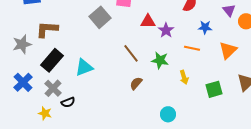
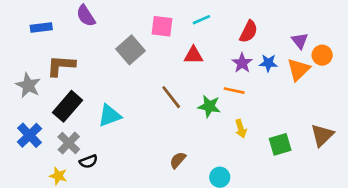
purple star: (166, 30) -> (242, 63), moved
gray star: (22, 44) -> (28, 85), turned -30
orange line: (192, 48) -> (234, 91), moved
orange triangle: (228, 50) -> (298, 70), moved
brown semicircle: (136, 83) -> (178, 160), moved

